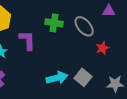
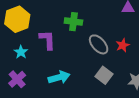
gray ellipse: (84, 26) -> (99, 44), moved
cyan arrow: (57, 78) -> (59, 77), moved

